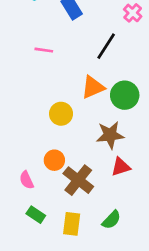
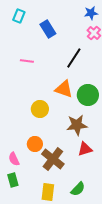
orange triangle: (93, 87) -> (64, 89), turned 42
green rectangle: (36, 215) -> (13, 180), moved, turned 40

